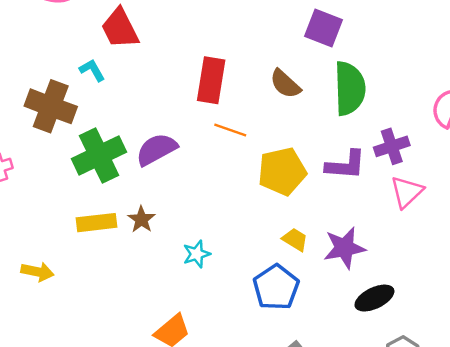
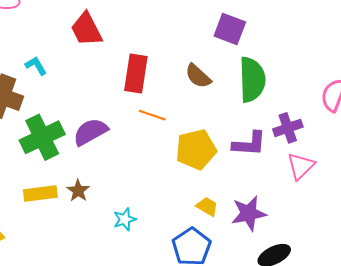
red trapezoid: (120, 28) -> (86, 29), moved

